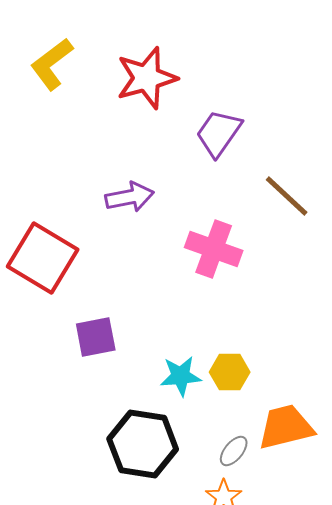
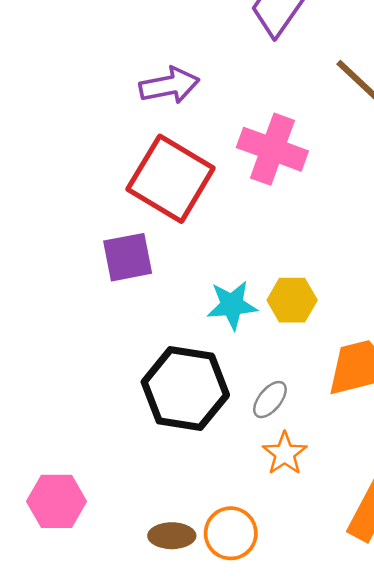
red square: (43, 258) -> (171, 179), moved
gray ellipse: (234, 451) -> (270, 400), moved

